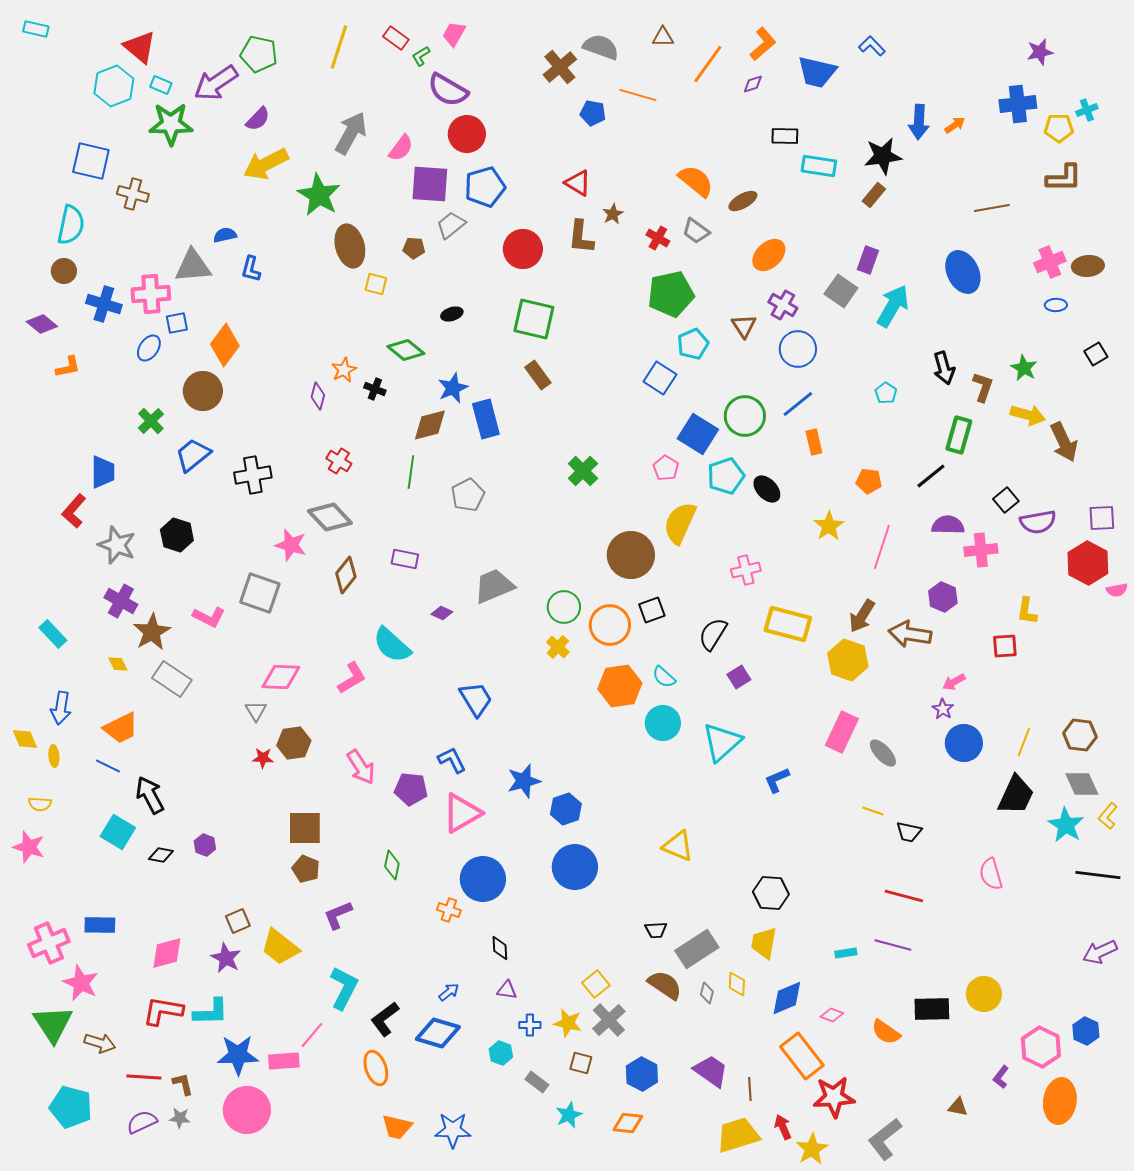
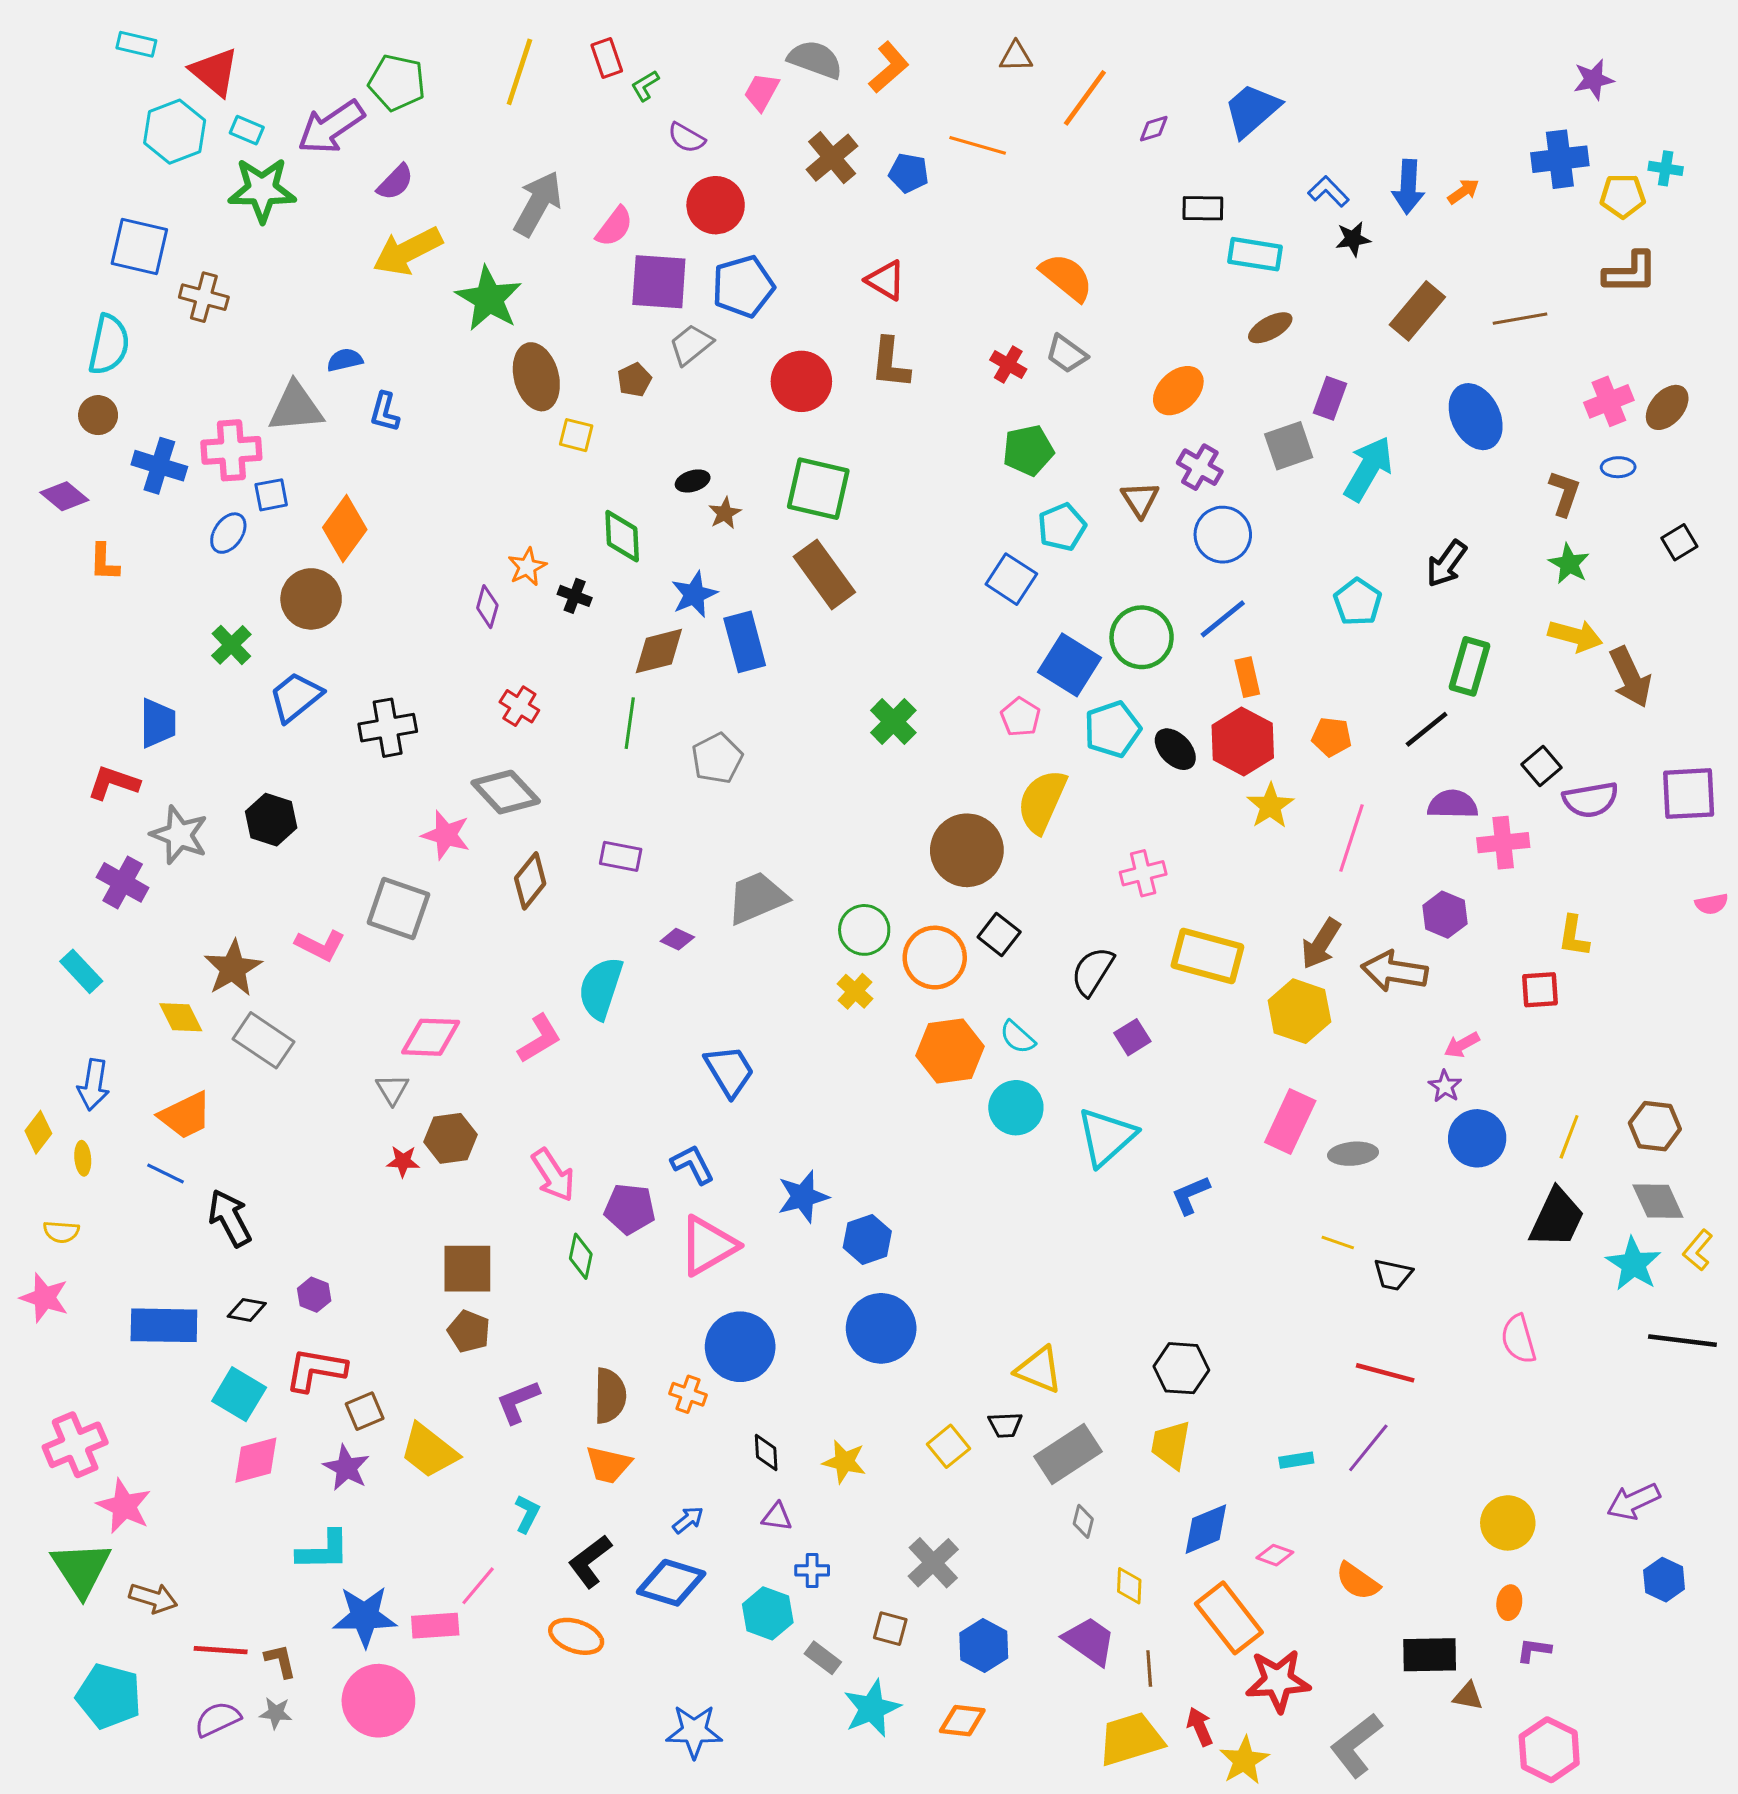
cyan rectangle: (36, 29) -> (136, 44), moved
pink trapezoid: (454, 34) -> (762, 92), moved
red rectangle: (396, 38) -> (607, 58), turned 35
orange L-shape: (763, 44) -> (889, 67), moved
blue L-shape: (872, 46) -> (1329, 191), moved
gray semicircle: (601, 47) -> (815, 60), moved
brown cross: (560, 67) -> (832, 158), moved
blue trapezoid: (817, 72) -> (1252, 110), turned 126
purple semicircle: (448, 90) -> (686, 138), size x0.6
cyan cross: (1087, 110) -> (1666, 168), turned 30
black star: (883, 156) -> (1353, 239), size x0.6
brown rectangle: (874, 195) -> (1417, 311), moved, size x1.5
brown ellipse: (743, 201) -> (1270, 328), moved
brown star: (613, 214) -> (725, 513), moved
brown pentagon: (414, 248) -> (634, 380), turned -30
brown ellipse: (1088, 266) -> (1667, 407), turned -44
gray square: (841, 291) -> (1289, 446), turned 36
green pentagon: (671, 294) -> (1028, 450), size x0.7
green diamond: (406, 350) -> (622, 536), turned 48
orange L-shape: (68, 367) -> (104, 562), turned 104
black arrow: (944, 368) -> (1446, 564), turned 52
brown rectangle: (538, 375) -> (824, 574), size x1.5
brown L-shape: (983, 387) -> (1564, 493), moved
cyan pentagon: (886, 393) -> (1358, 602), size x1.4
red L-shape: (74, 511) -> (113, 783), turned 68
purple square: (1102, 518) -> (1689, 794), size x1.4
red hexagon: (1088, 563) -> (1243, 741), moved
purple cross: (121, 601) -> (123, 882), moved
black square: (652, 610) -> (999, 935), turned -32
cyan semicircle: (392, 645) -> (601, 988), turned 66
yellow diamond: (118, 664) -> (181, 1017), size x1.4
yellow diamond: (25, 739) -> (38, 1132), turned 60
gray ellipse: (883, 753) -> (1353, 1154), turned -52
cyan square: (118, 832) -> (239, 1394), moved
yellow triangle: (678, 846) -> (1039, 1370), moved
green diamond: (392, 865) -> (581, 1256), moved
blue rectangle: (100, 925) -> (164, 1325), moved, size x1.4
purple line: (893, 945) -> (1368, 1448), turned -66
purple arrow: (1100, 952) -> (1633, 1501), moved
yellow square: (596, 984) -> (948, 1446), moved
yellow diamond: (737, 984) -> (1129, 1586), moved
brown semicircle: (665, 985) -> (610, 1396), moved, turned 57
cyan L-shape: (344, 988) -> (527, 1514), size x0.6
black rectangle: (932, 1009) -> (1430, 1655), moved
red L-shape: (163, 1011) -> (316, 1370), moved
yellow star: (568, 1023) -> (844, 1462), moved
pink hexagon: (1041, 1047) -> (1549, 1750), moved
cyan hexagon: (501, 1053) -> (768, 1613), size x1.4
orange ellipse: (376, 1068) -> (576, 1636), turned -52
purple L-shape: (1001, 1077) -> (1534, 1650), turned 60
orange ellipse: (1060, 1101) -> (1509, 1603), moved, size x0.5
cyan star: (569, 1115) -> (872, 1708), size x1.4
orange trapezoid: (397, 1127) -> (608, 1465), moved

